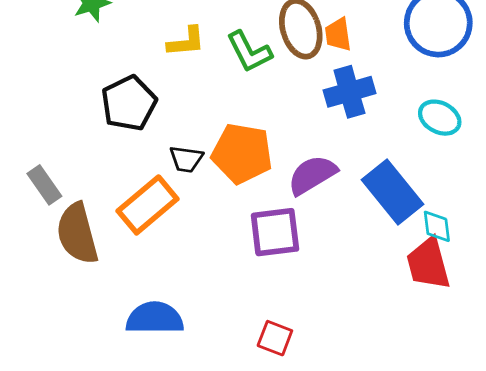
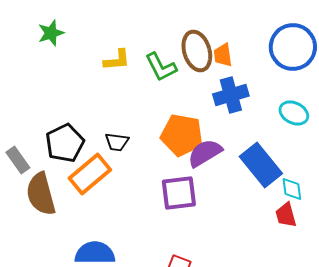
black pentagon: (129, 103) -> (65, 143), moved
orange pentagon: (242, 153) -> (182, 135), moved
red trapezoid: (428, 264) -> (286, 215), size x0.7

